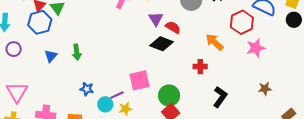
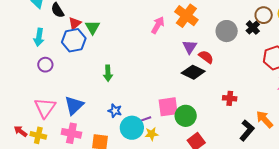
orange arrow: (214, 42) -> (265, 119), moved
blue triangle: (51, 56) -> (74, 105), moved, size x1.5
green circle: (169, 95) -> (186, 116), moved
cyan circle: (105, 104) -> (132, 128), size x1.5

